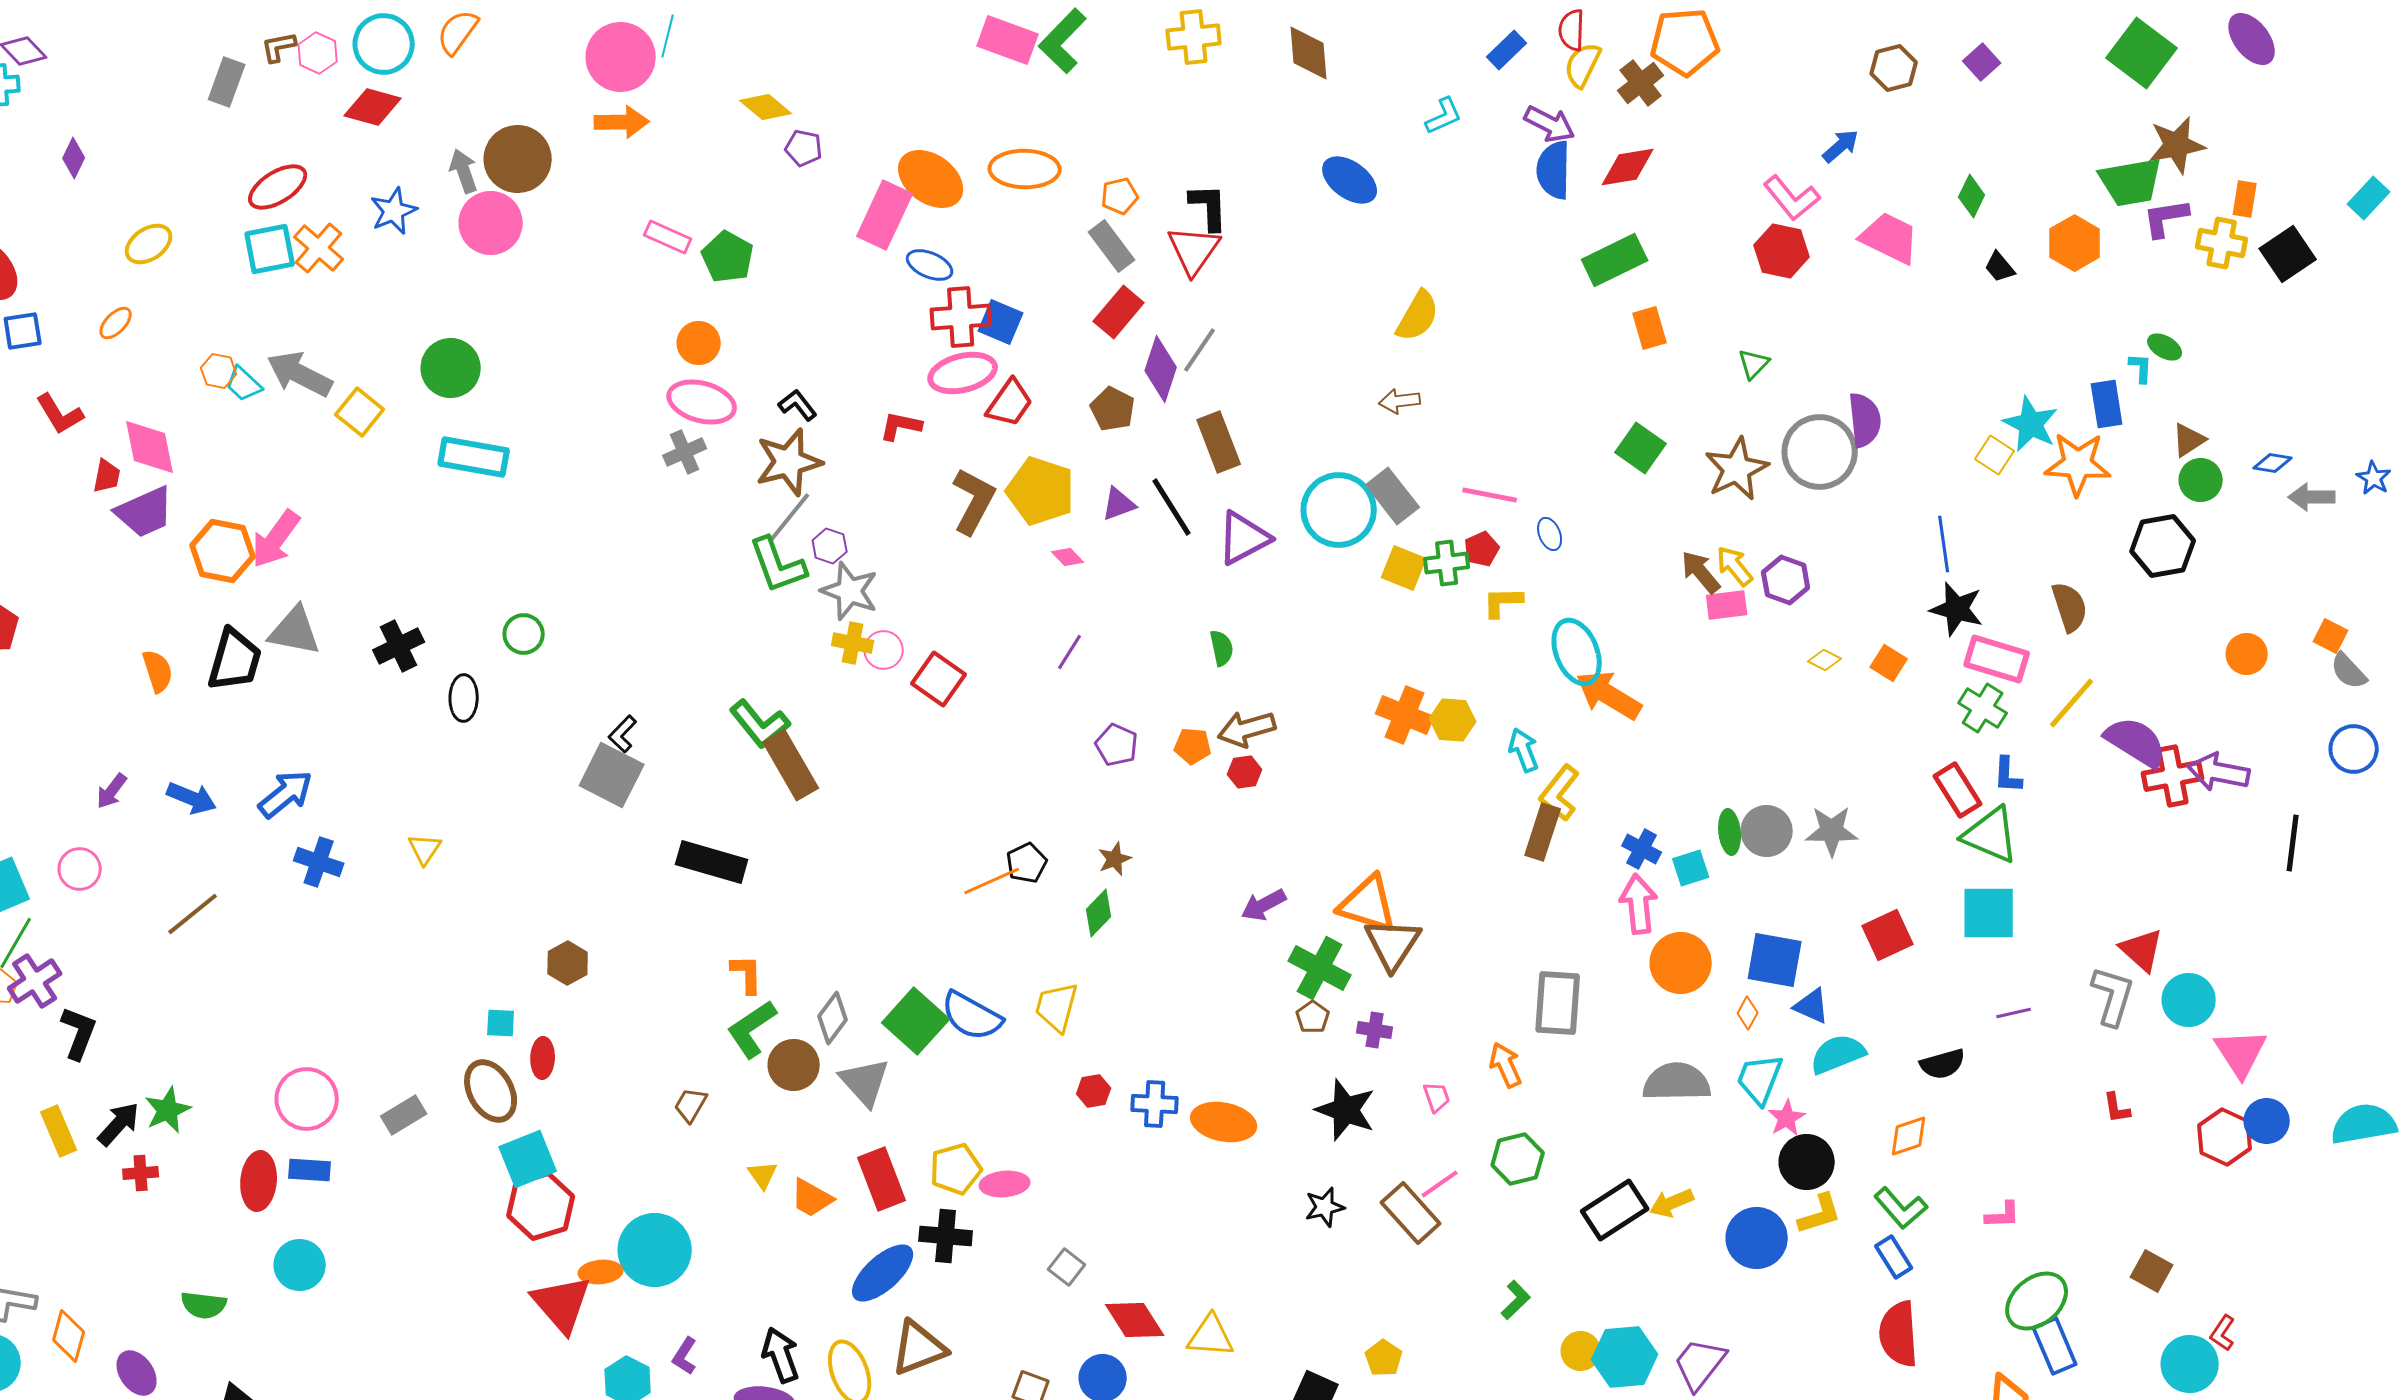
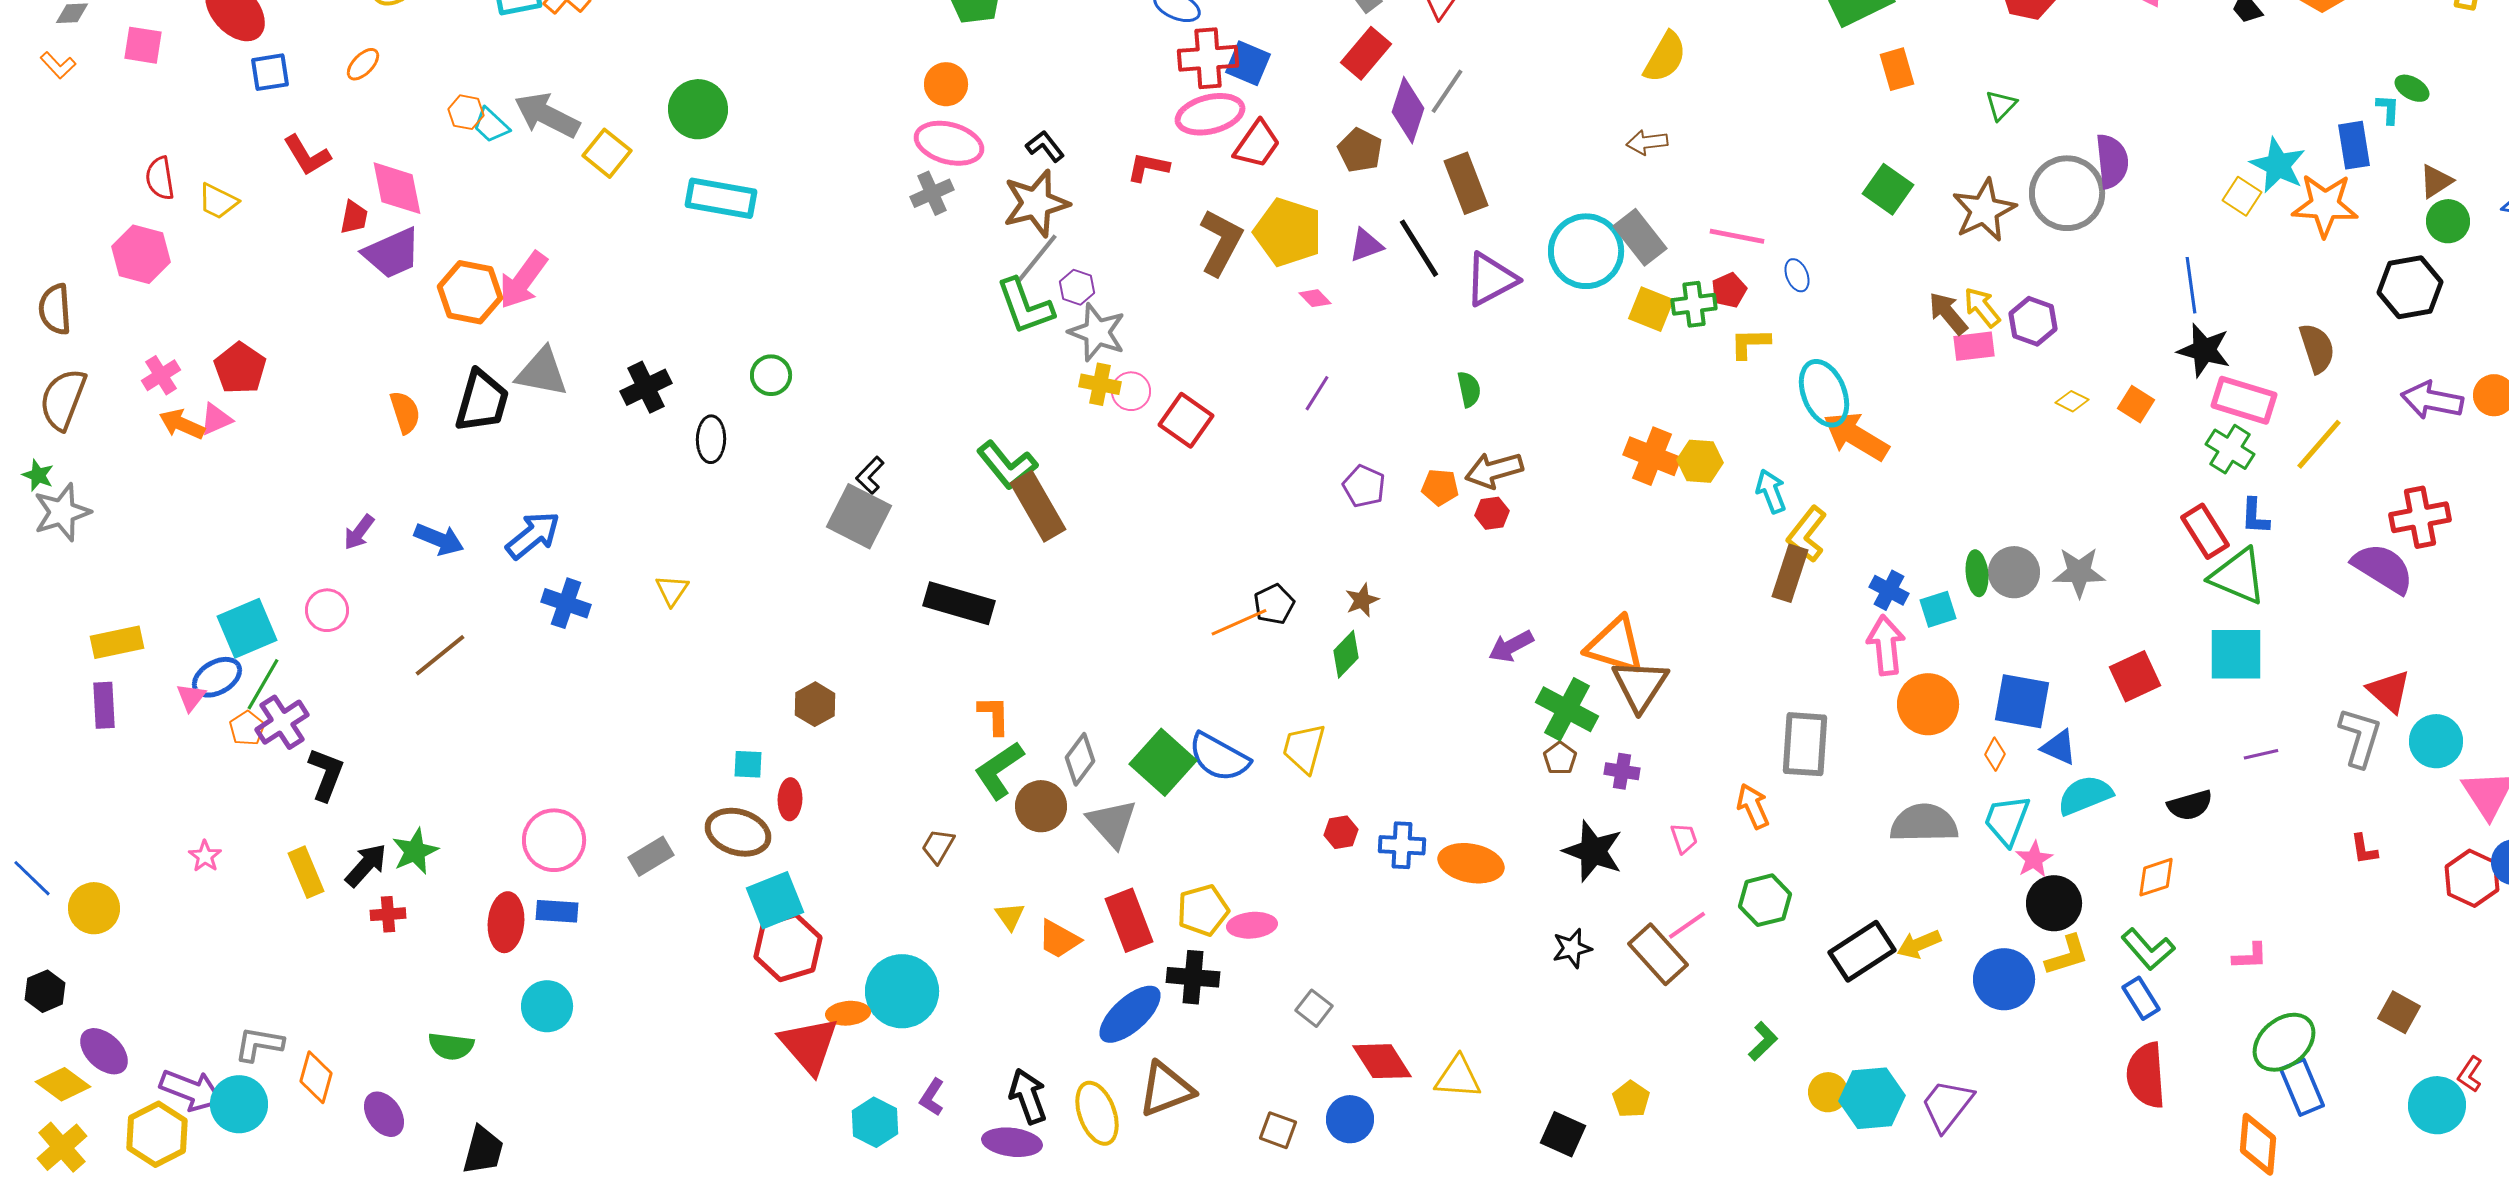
purple semicircle: (2136, 742) -> (2383, 568), moved
purple arrow: (2219, 772) -> (2432, 400), moved
brown ellipse: (491, 1091) -> (738, 832), turned -44

